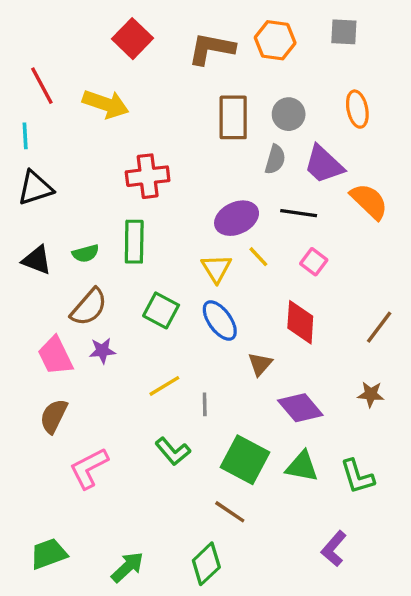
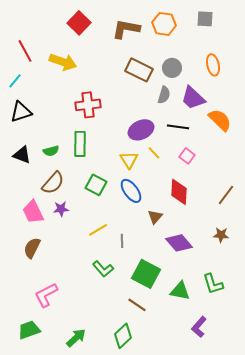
brown rectangle: (233, 117) -> (139, 70), turned -64
cyan line: (25, 136) -> (15, 81), turned 42
green triangle: (302, 466) -> (180, 291), moved
pink L-shape: (89, 468) -> (46, 295), moved

